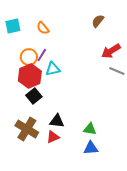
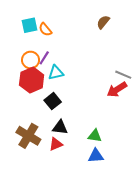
cyan square: (13, 26) -> (29, 25), moved
red arrow: (111, 51) -> (117, 89), moved
black square: (34, 96) -> (53, 101), moved

